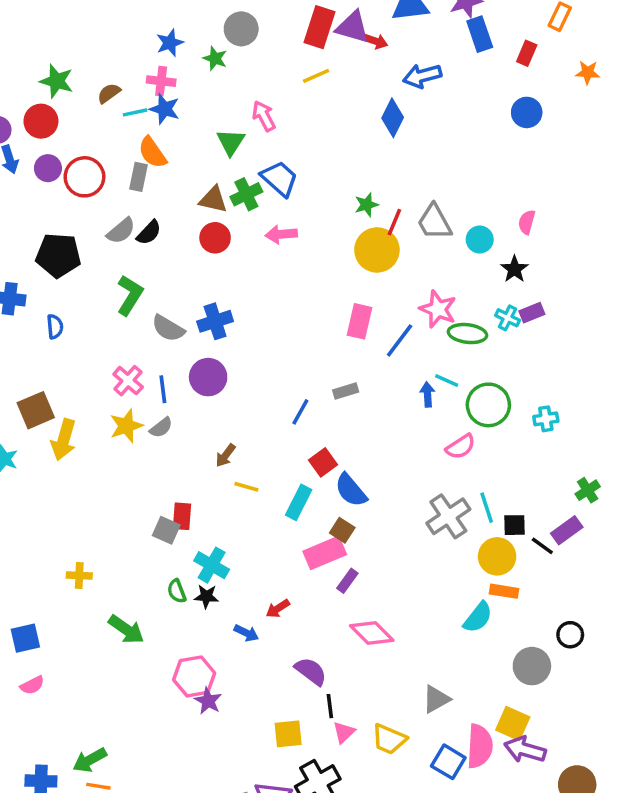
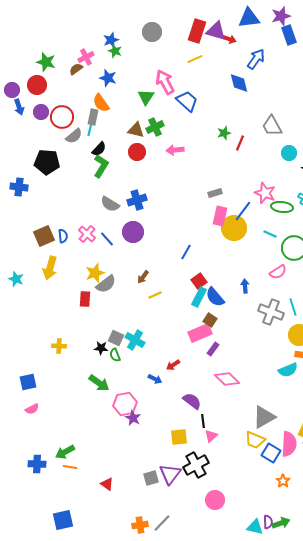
green star: (215, 58) -> (115, 51), moved
blue arrow: (422, 76) -> (256, 59), turned 140
pink cross: (161, 81) -> (86, 57), moved, turned -35
cyan line: (135, 112) -> (90, 129), moved, turned -64
pink arrow: (264, 116) -> (165, 82), size x1.4
blue diamond: (393, 118) -> (239, 83), turned -40
blue trapezoid: (279, 179) -> (187, 101), moved
gray trapezoid: (434, 222) -> (272, 126), moved
gray semicircle: (121, 231) -> (74, 136), moved
yellow circle: (377, 250) -> (234, 228), moved
green L-shape: (130, 295) -> (101, 166), moved
pink rectangle: (360, 321) -> (220, 216), moved
blue semicircle: (55, 327) -> (63, 236), moved
blue line: (163, 389) -> (107, 239), turned -35
gray rectangle: (346, 391) -> (215, 193), moved
blue arrow: (427, 394) -> (245, 286), moved
brown square: (36, 410) -> (44, 236), moved
yellow star: (126, 426) -> (95, 273), moved
gray semicircle: (161, 428) -> (106, 284), moved, size x1.5
yellow line: (246, 487) -> (155, 295), turned -40
cyan rectangle: (299, 502) -> (199, 297), moved
red rectangle: (182, 516) -> (85, 299), moved
gray cross: (448, 516) -> (271, 312), turned -35
gray square: (166, 530) -> (116, 338), moved
black star: (206, 596) -> (101, 348), moved
cyan semicircle: (478, 617) -> (288, 370), turned 30
green arrow: (126, 629) -> (99, 383), moved
gray triangle: (436, 699) -> (264, 417), size x1.4
yellow trapezoid: (389, 739) -> (255, 440), moved

